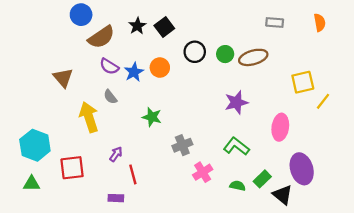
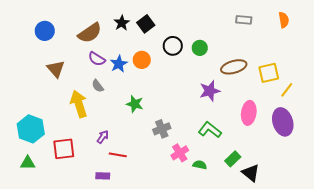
blue circle: (81, 15) -> (45, 31), moved
brown ellipse: (253, 57) -> (234, 67), moved
purple ellipse: (302, 169) -> (283, 122), moved
red line: (133, 174) -> (118, 155), turned -66
green semicircle: (238, 186) -> (200, 165), moved

